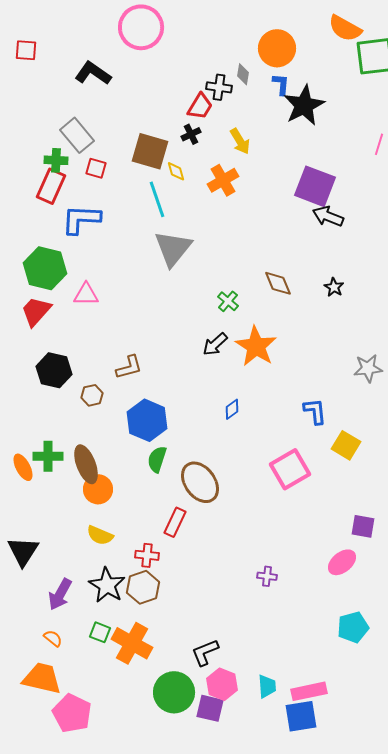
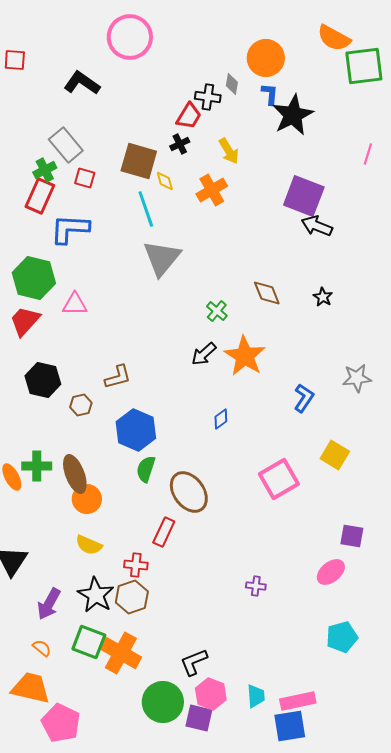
green cross: (56, 160) -> (45, 170), turned -30
blue L-shape: (315, 411) -> (304, 398), moved, turned 40
green square: (100, 632) -> (89, 642), size x1.6

